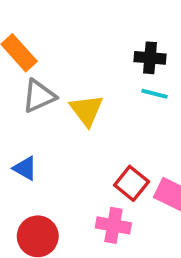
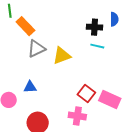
yellow triangle: (87, 110) -> (62, 56), turned 48
blue triangle: (25, 168) -> (30, 87), turned -32

